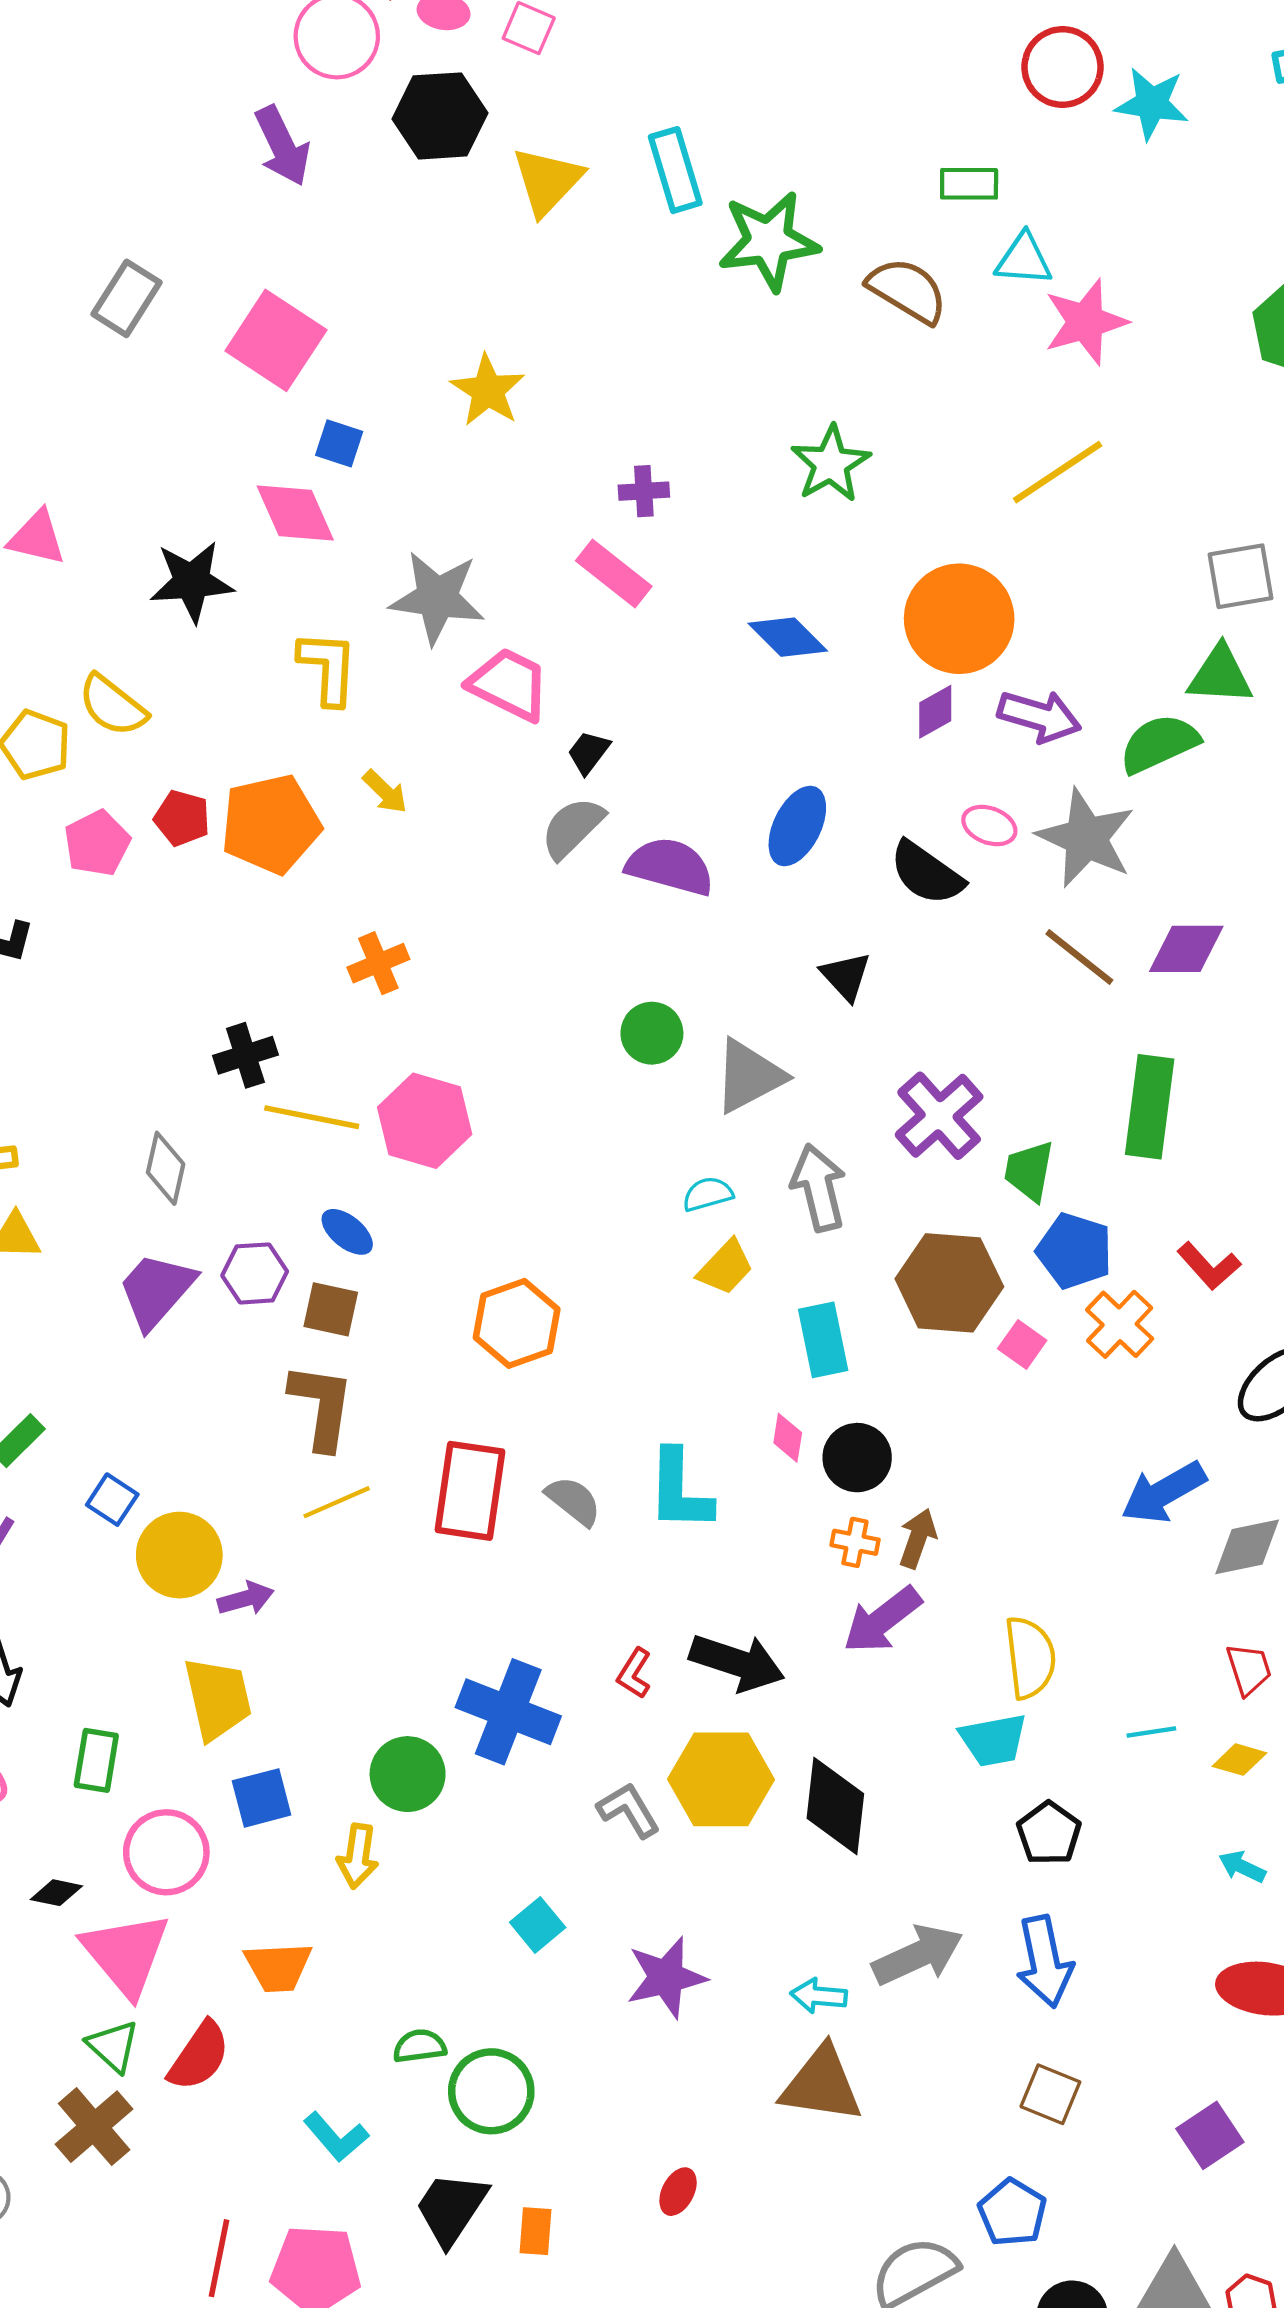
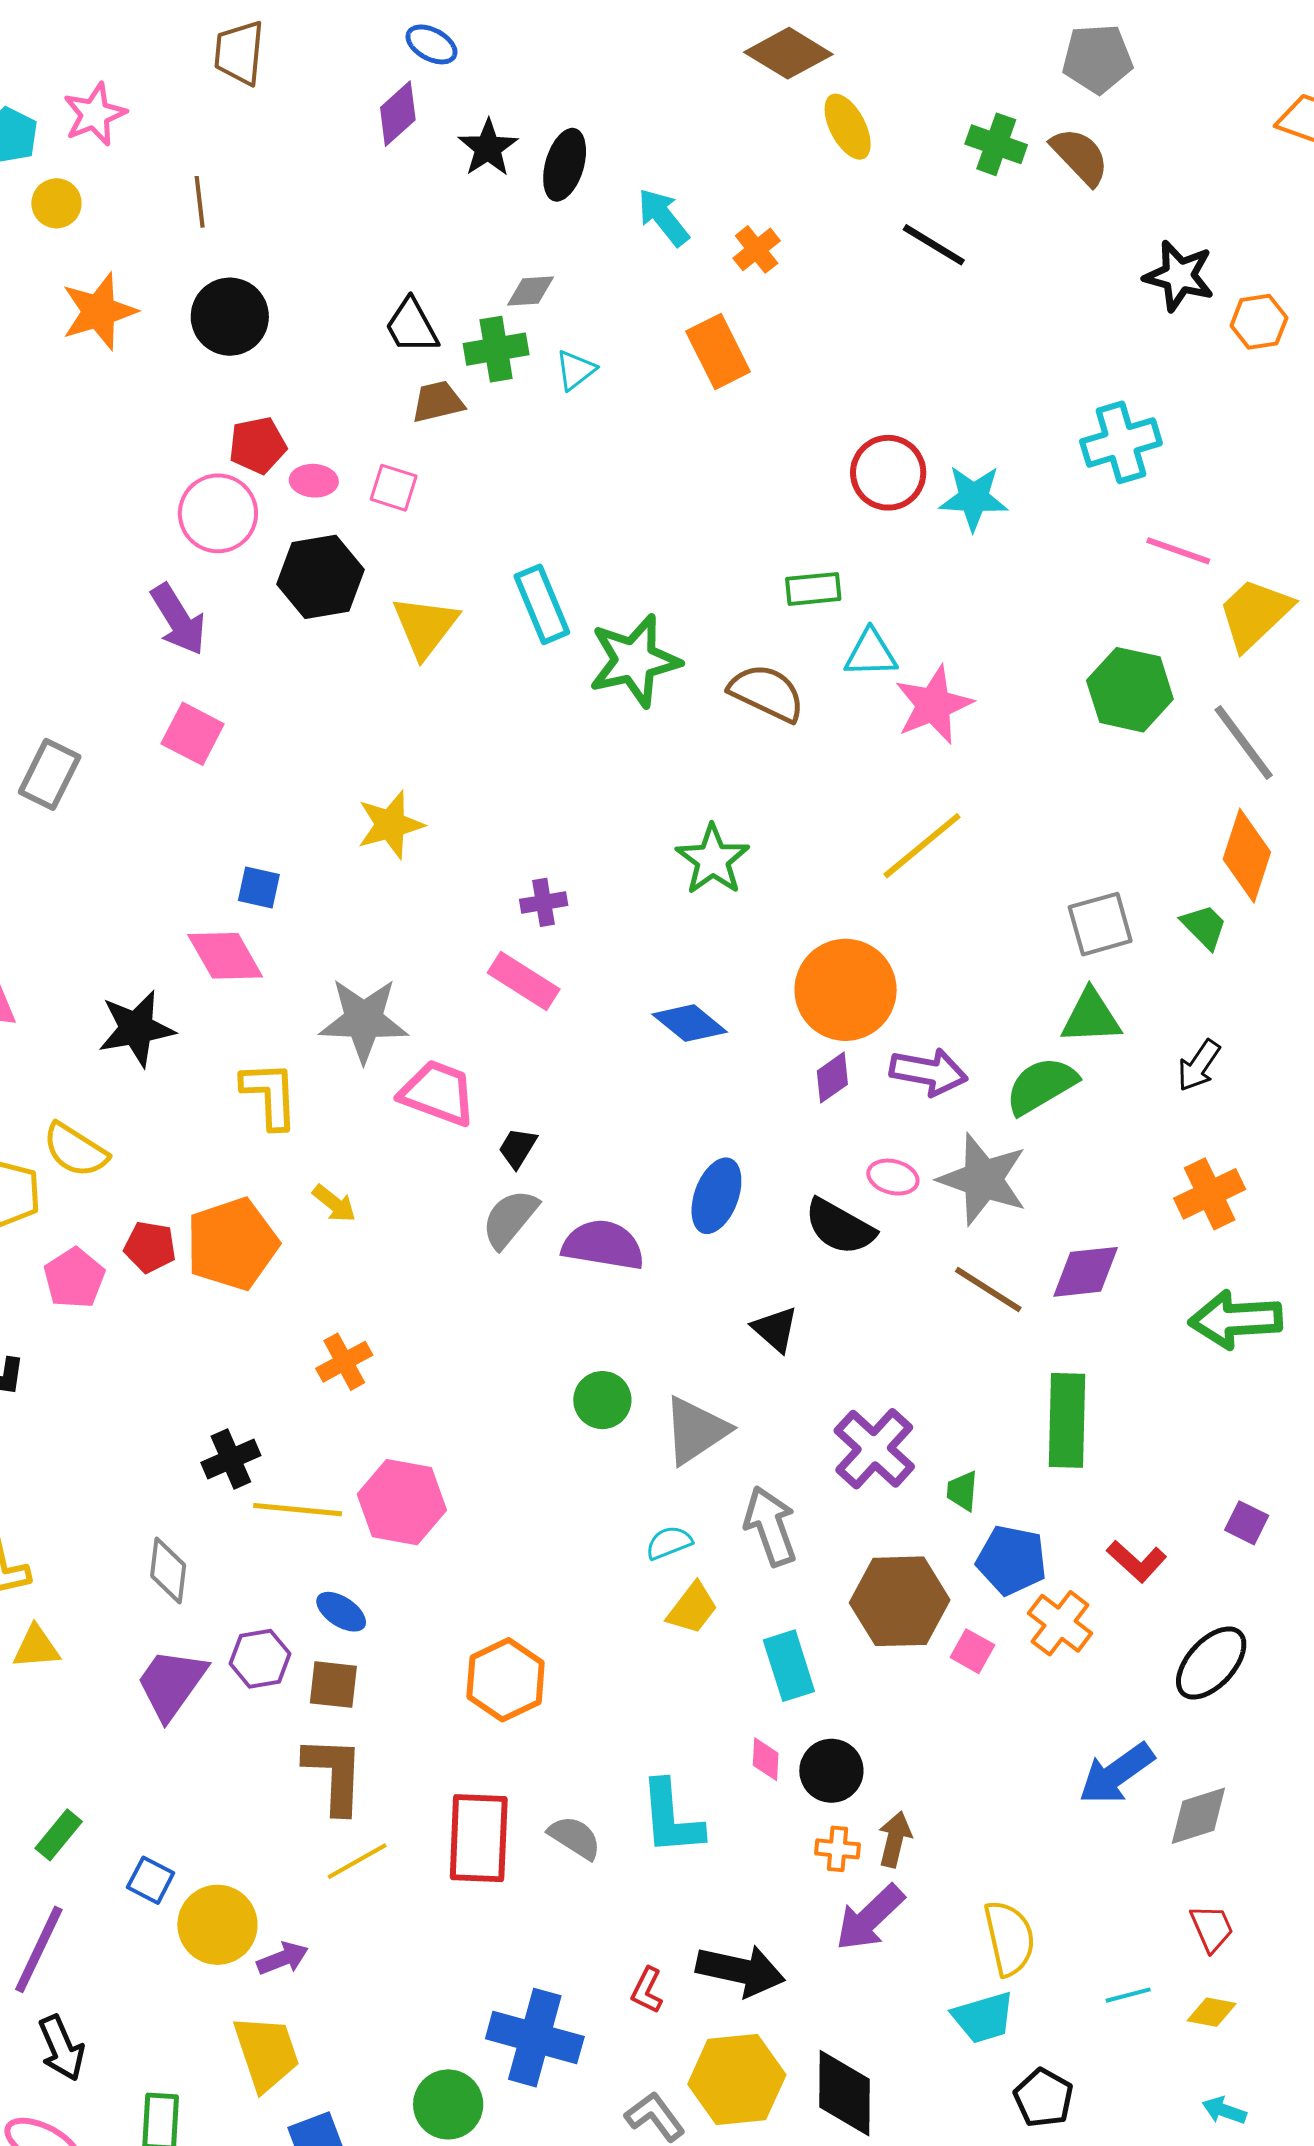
pink square: (276, 340) -> (193, 734), moved, size x0.7
yellow star: (488, 390) -> (390, 825), turned 30
green trapezoid: (1029, 1171) -> (962, 1491), size x0.7

